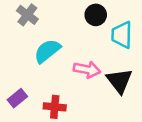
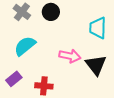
black circle: (96, 15) -> (51, 12), moved
cyan semicircle: (47, 51) -> (25, 46), moved

